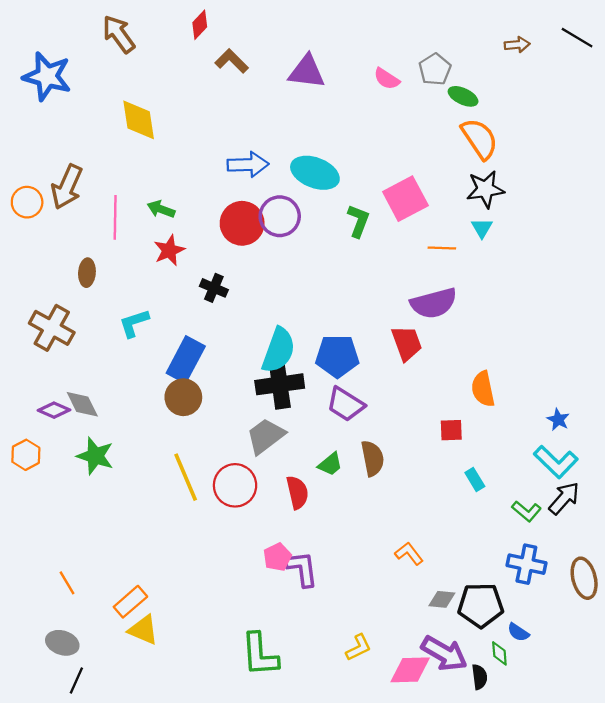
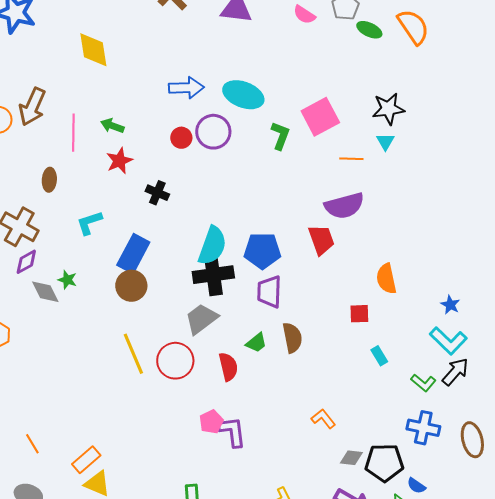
orange semicircle: (479, 139) -> (413, 27), moved
red circle: (242, 223) -> (181, 138), size x0.6
purple trapezoid: (346, 404) -> (269, 292), turned 60
purple diamond: (54, 410) -> (26, 262), moved, turned -52
green star: (95, 456) -> (67, 280), moved, size x0.6

